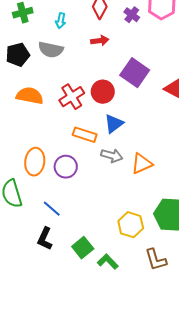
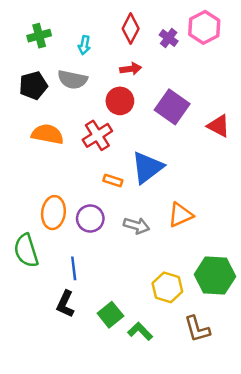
red circle: (103, 92) -> (120, 101), moved
blue triangle: (114, 124) -> (147, 167), size x1.4
orange rectangle: (85, 135) -> (113, 181), size x0.7
gray arrow: (112, 156) -> (137, 226), moved
blue line: (52, 209) -> (74, 268), turned 42

